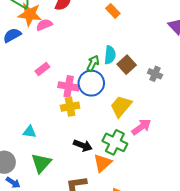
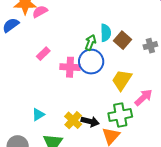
gray cross: (155, 74) -> (150, 46), turned -32
yellow cross: (70, 107) -> (73, 120), moved, turned -30
cyan triangle: (30, 132) -> (38, 115), turned -32
green cross: (115, 142) -> (120, 115), turned -30

